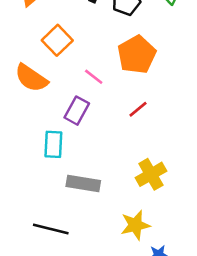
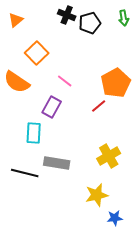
orange pentagon: (137, 55) -> (116, 83), moved
black line: (51, 229) -> (25, 173), moved

